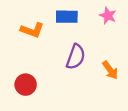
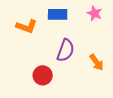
red circle: (26, 85) -> (43, 75), moved

